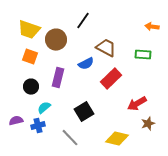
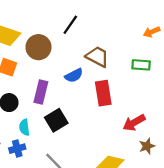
orange arrow: (152, 27) -> (152, 32), turned -32
red rectangle: (111, 79) -> (103, 93), turned -55
cyan semicircle: (44, 108) -> (24, 127), turned -56
black square: (84, 112) -> (56, 120), moved

